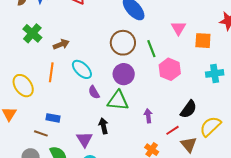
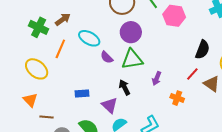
green cross: (32, 33) -> (39, 27), moved
orange line: (51, 72) -> (60, 49), turned 30
purple arrow: (148, 116) -> (157, 78), moved, turned -136
blue rectangle: (53, 118) -> (82, 94), moved
brown line: (41, 133) -> (47, 117), moved

